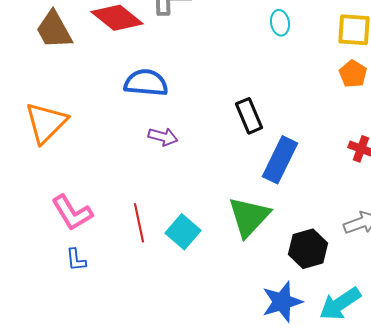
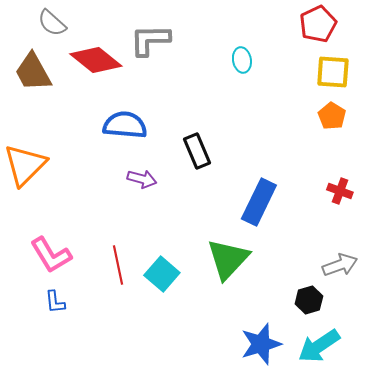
cyan ellipse: (280, 23) -> (242, 60), moved
black rectangle: (249, 116) -> (197, 151), moved
black hexagon: (308, 249) -> (309, 300), moved, size x0.7

